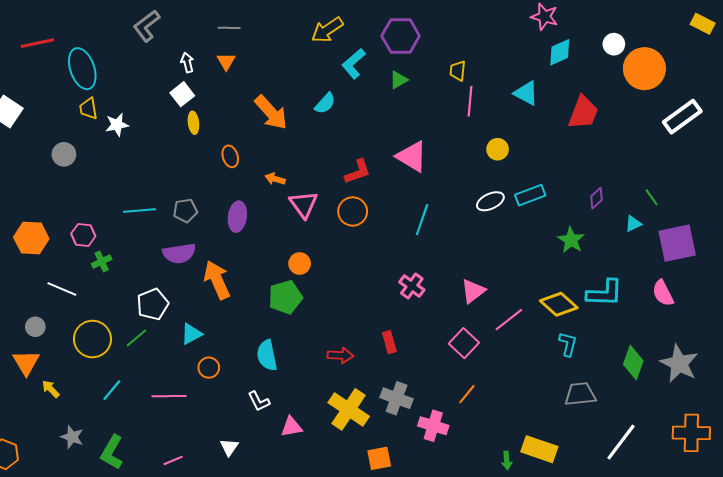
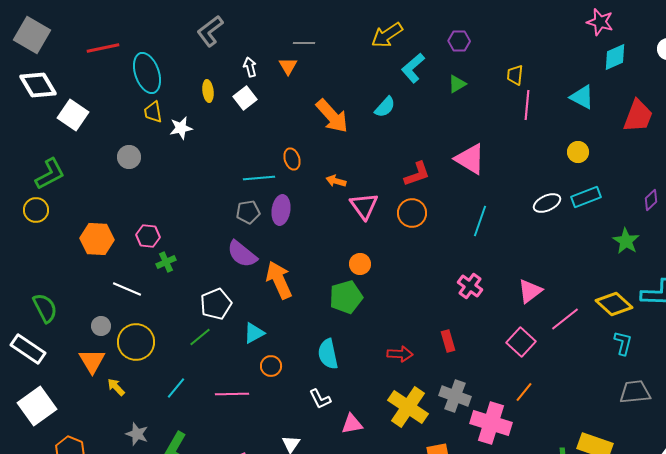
gray line: (229, 28) -> (304, 43), moved
purple hexagon: (401, 36) -> (459, 41), size x0.6
yellow ellipse: (193, 123) -> (208, 91), moved
yellow circle: (498, 149) -> (578, 152), moved
cyan line: (139, 210) -> (259, 178), moved
purple ellipse: (237, 217) -> (281, 210), moved
purple semicircle: (179, 253) -> (242, 254), turned 48
yellow circle: (92, 339) -> (136, 342), moved
pink cross: (433, 426) -> (491, 423), size x1.4

